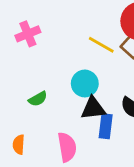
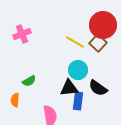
cyan circle: (85, 83) -> (78, 70), moved
orange semicircle: (19, 145) -> (15, 100), moved

